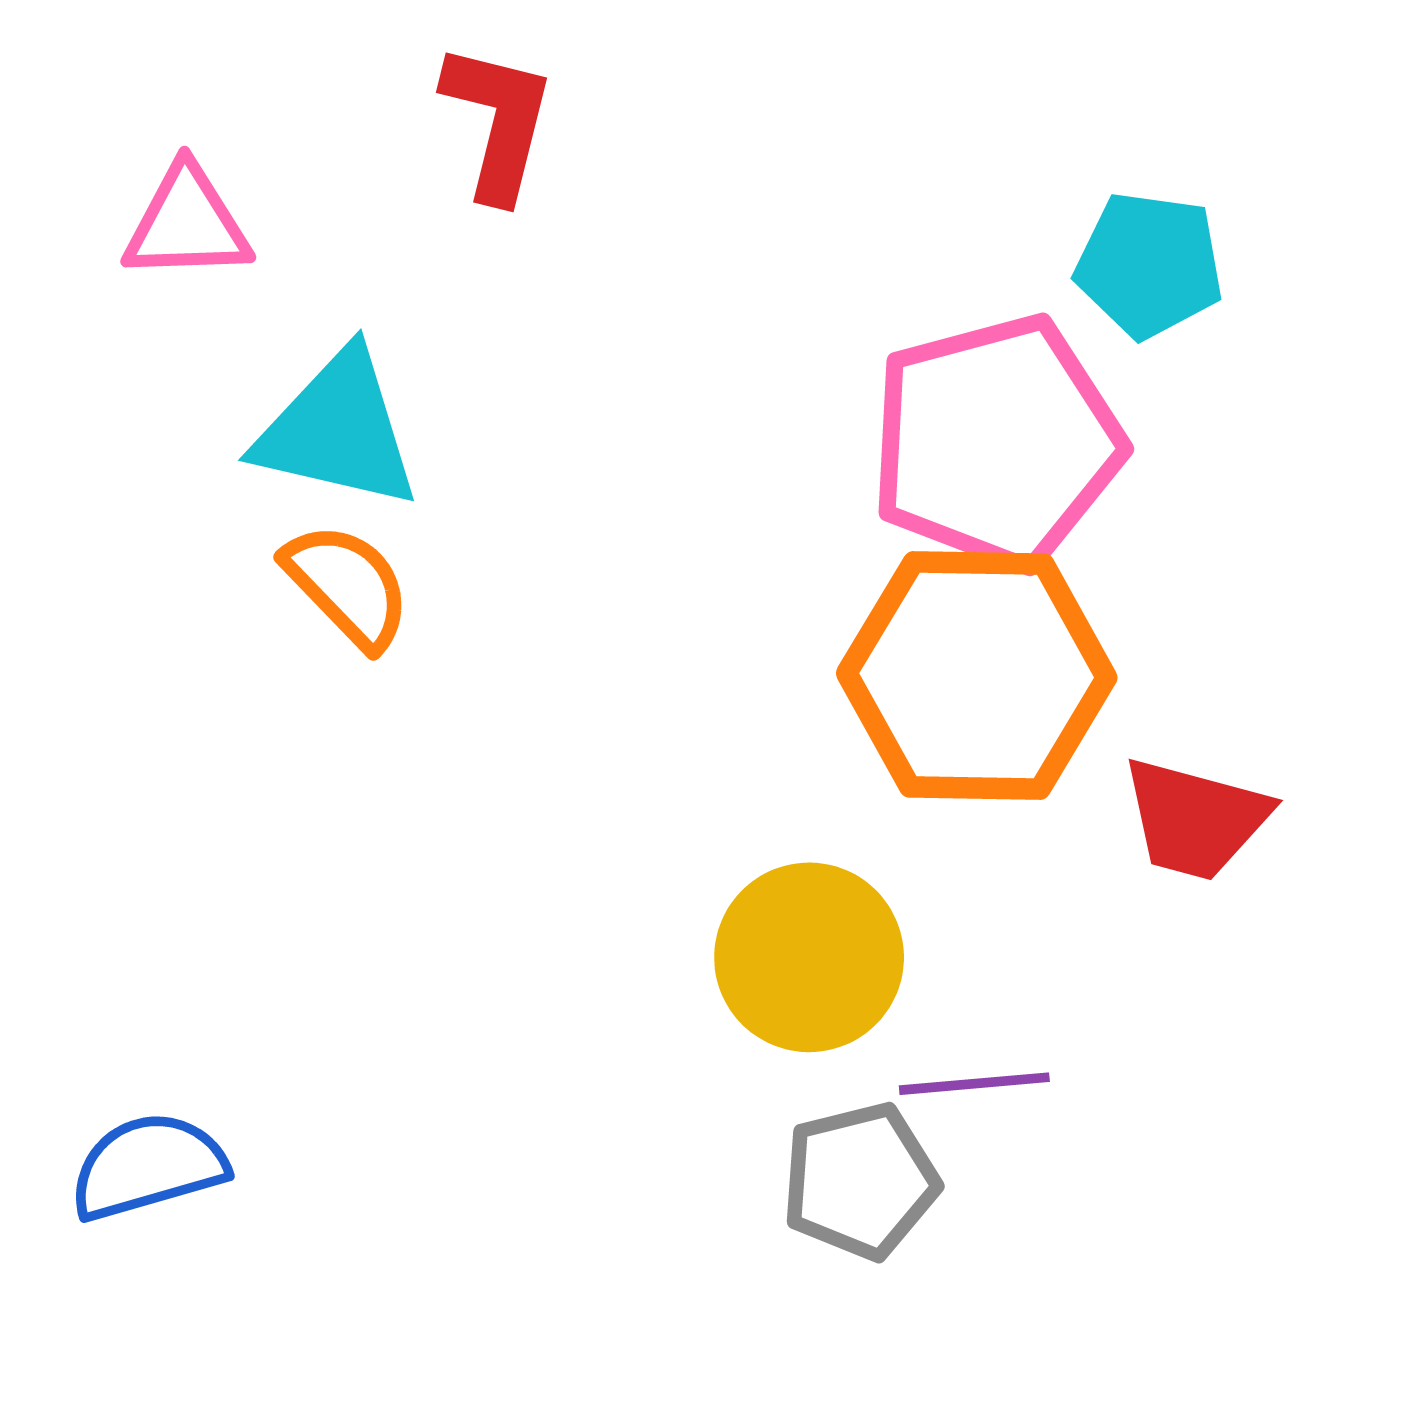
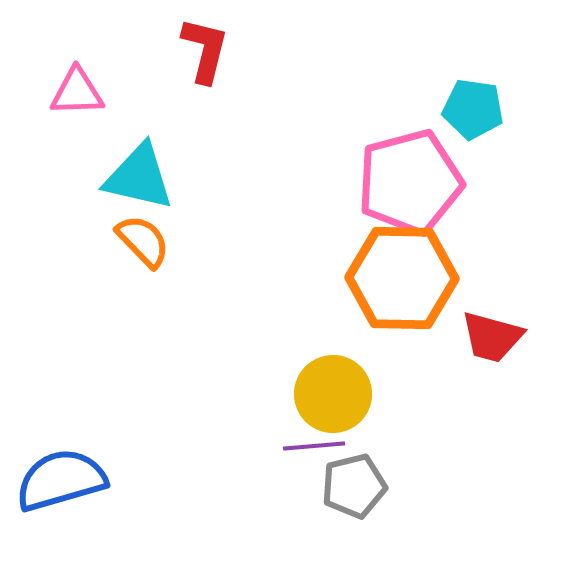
purple line: (974, 1084) -> (314, 446), moved
blue semicircle: (148, 1166) -> (61, 480), size x1.4

